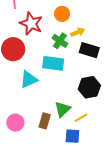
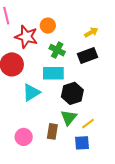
orange circle: (62, 14) -> (48, 26), moved
yellow arrow: (78, 32) -> (91, 32), moved
black rectangle: (89, 50) -> (87, 55), turned -30
black hexagon: (89, 87) -> (72, 93), moved

